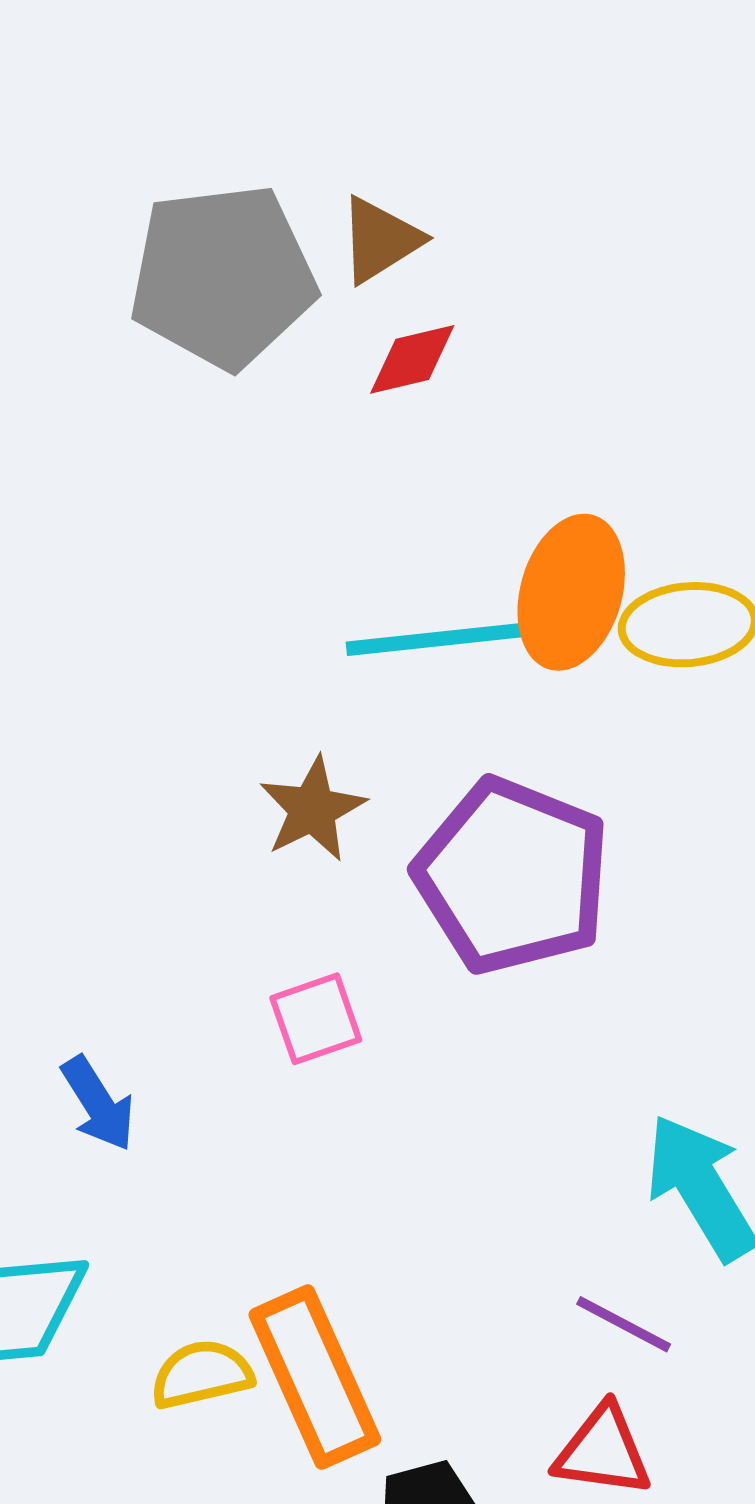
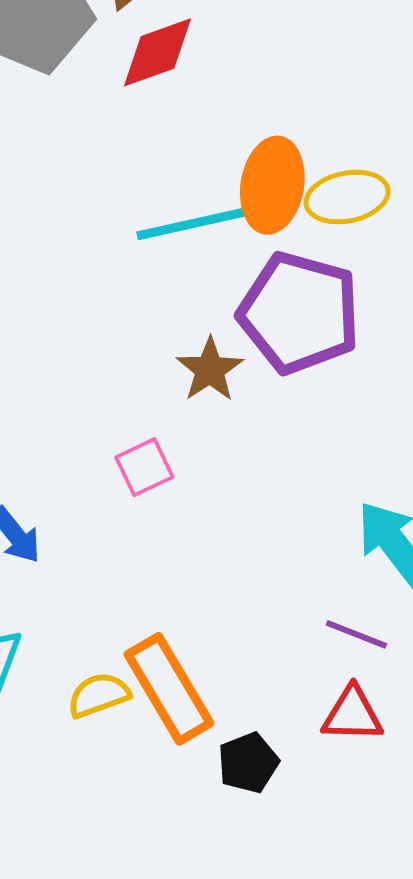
red diamond: (412, 359) -> (158, 52), size x1.4
brown star: (312, 809) -> (210, 370), moved
purple pentagon: (512, 876) -> (299, 313), moved

